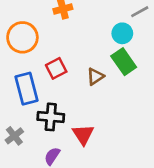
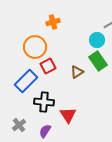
orange circle: (22, 37) -> (35, 47), moved
blue rectangle: (26, 89) -> (26, 81), turned 60
gray cross: (14, 136) -> (19, 125), moved

